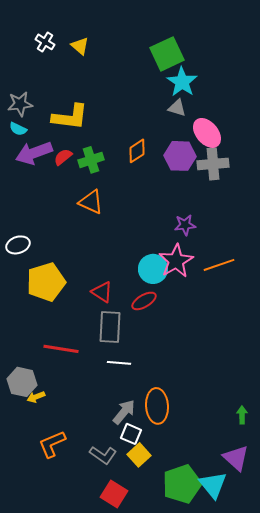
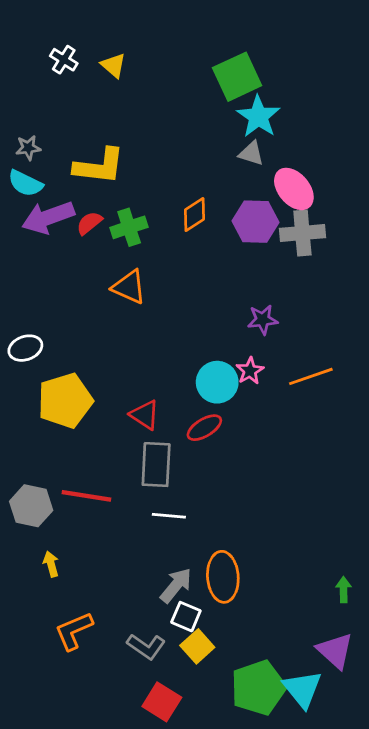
gray star: (20, 104) -> (28, 148), size x0.7
cyan semicircle: (18, 129) -> (25, 183), size x1.4
pink star: (176, 261) -> (250, 371), size x0.6
gray hexagon: (22, 382) -> (31, 506), moved
yellow arrow: (36, 397) -> (51, 564), turned 96

